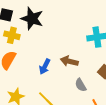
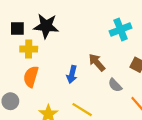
brown arrow: (69, 61) -> (97, 62), turned 48

